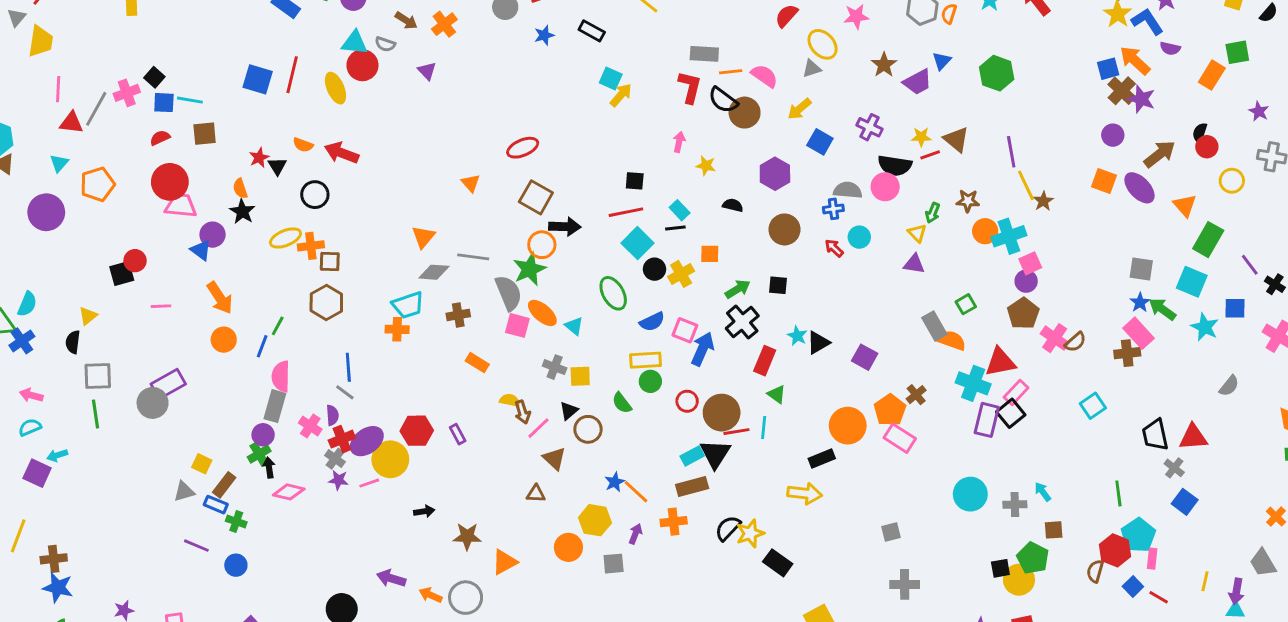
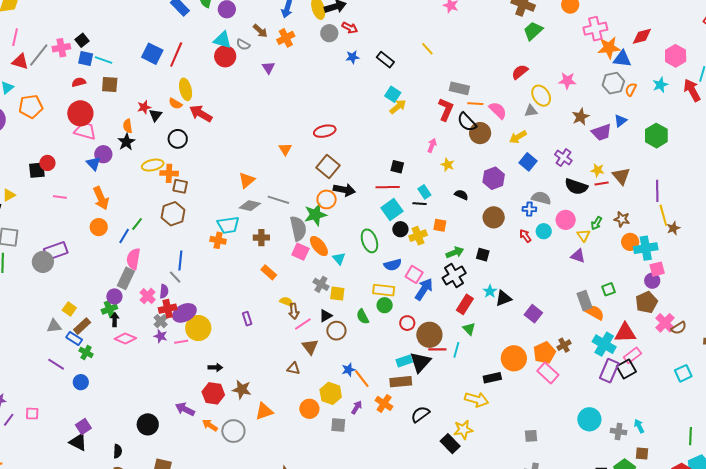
yellow ellipse: (335, 88) -> (186, 89), moved
pink circle: (885, 187) -> (566, 220), moved
red hexagon: (417, 431) -> (213, 393), moved
orange cross: (674, 522) -> (384, 403), turned 30
yellow star: (750, 533) -> (463, 430), moved

